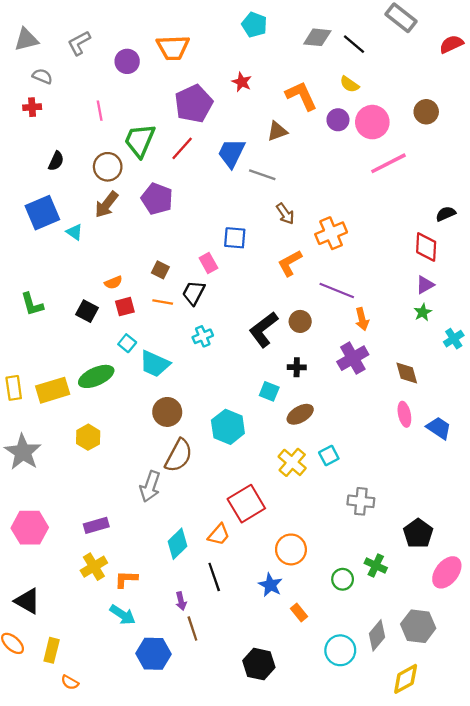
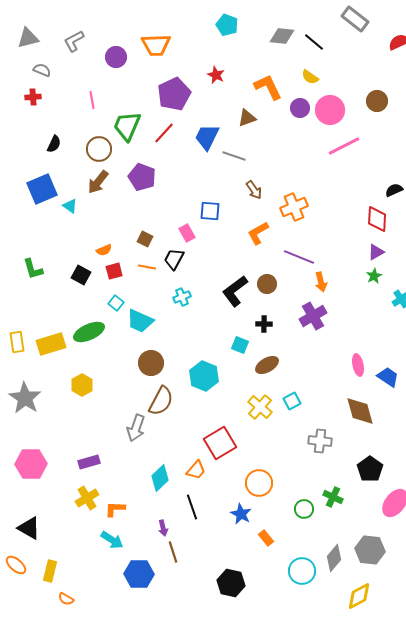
brown diamond: (407, 373) -> (360, 411), moved, size x1.4

